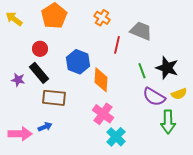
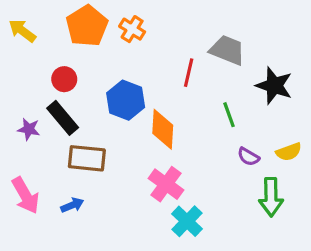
orange cross: (102, 18) -> (132, 29), moved
black star: (167, 68) -> (274, 86), moved
purple semicircle: (154, 97) -> (248, 157), size x0.6
pink arrow: (20, 134) -> (25, 195), moved, turned 60

